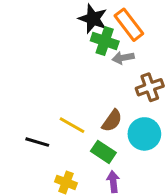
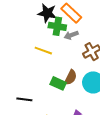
yellow line: (72, 125) -> (43, 51), moved
green rectangle: (103, 152) -> (58, 83), moved

